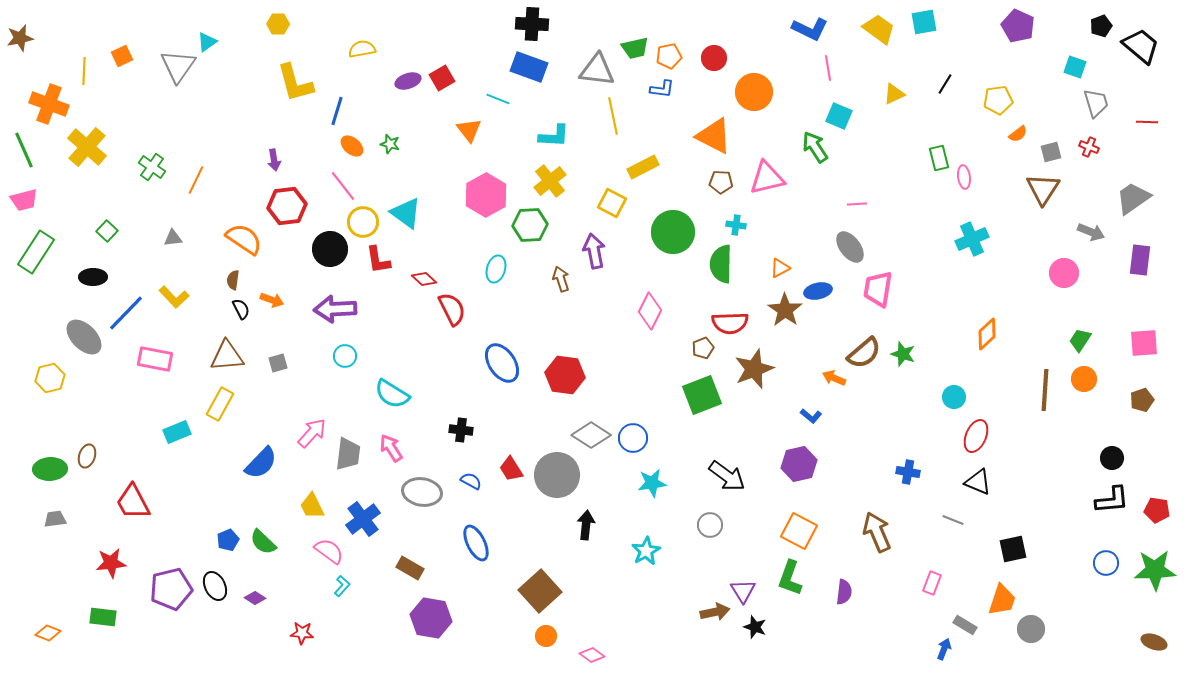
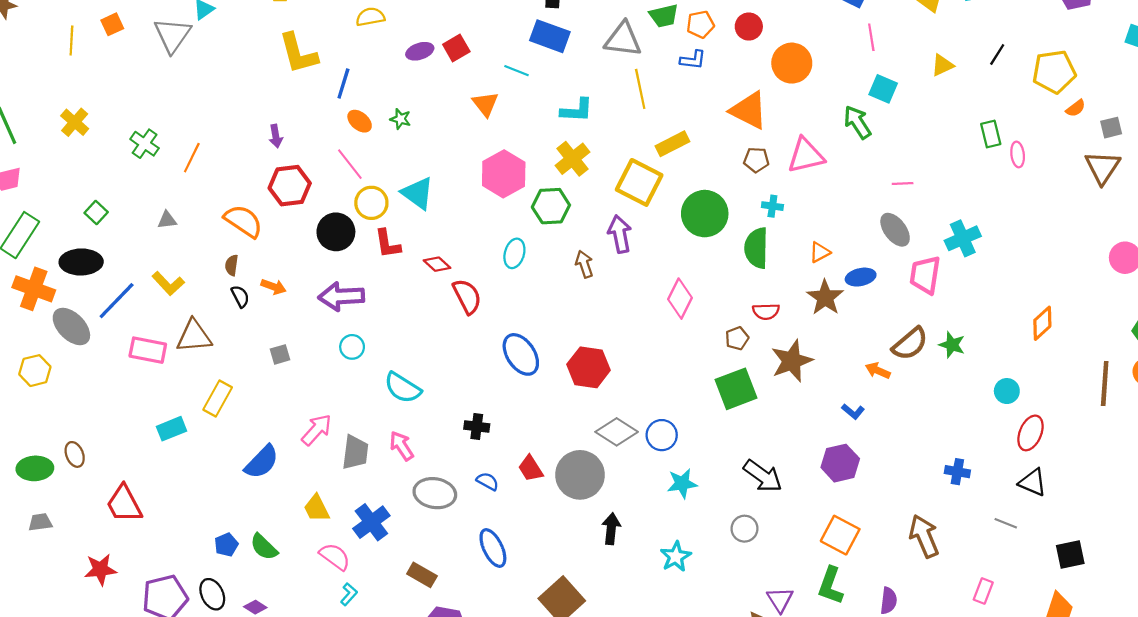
yellow pentagon: (998, 100) -> (1054, 72), size x1.4
orange cross: (49, 104) -> (34, 289), moved
yellow cross: (87, 147) -> (75, 122), size x0.7
yellow square: (612, 203) -> (639, 182), size x1.5
cyan cross: (972, 239) -> (963, 238), moved
black ellipse: (93, 277) -> (81, 262), size x1.4
red semicircle: (730, 323) -> (766, 311), size x0.7
brown triangle: (227, 356) -> (194, 336), moved
brown ellipse: (87, 456) -> (75, 454), turned -40

